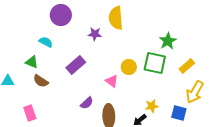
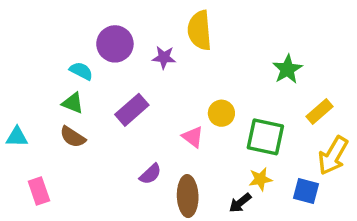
purple circle: (61, 15) -> (115, 44), moved
green triangle: (32, 62) -> (73, 103), moved
green square: (155, 63) -> (265, 137), moved
pink rectangle: (30, 113) -> (39, 191), moved

